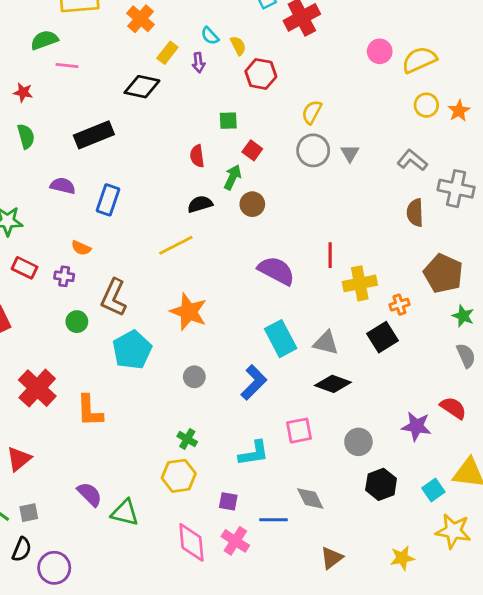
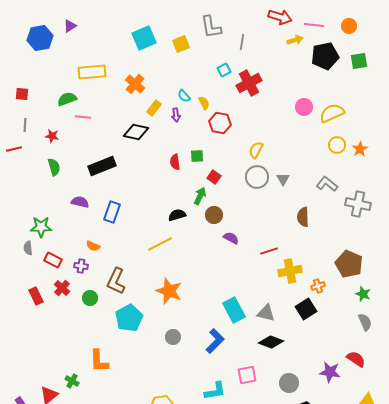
red semicircle: (197, 156) -> (175, 162), moved
brown semicircle: (415, 213) -> (303, 217), moved
red line: (330, 255) -> (269, 251), turned 72
purple semicircle: (276, 271) -> (231, 238), moved, size x0.6
red cross: (37, 388) -> (62, 288), moved, size x0.6
green cross: (187, 439) -> (72, 381), moved

